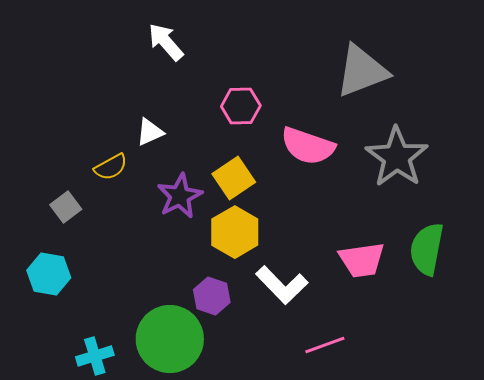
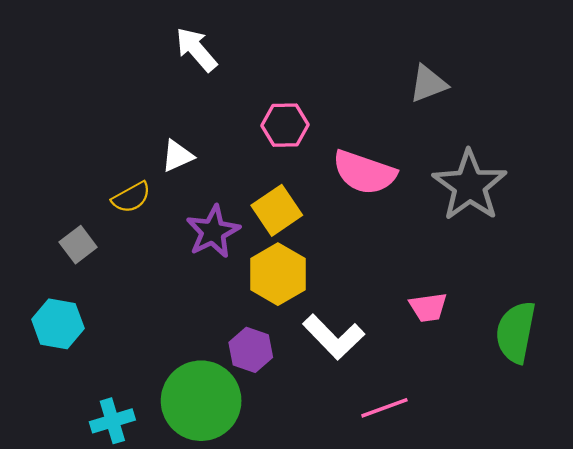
gray triangle: (362, 71) -> (428, 84), size x0.6
green semicircle: (427, 249) -> (516, 332), moved
pink trapezoid: (362, 260) -> (428, 307), size x0.7

